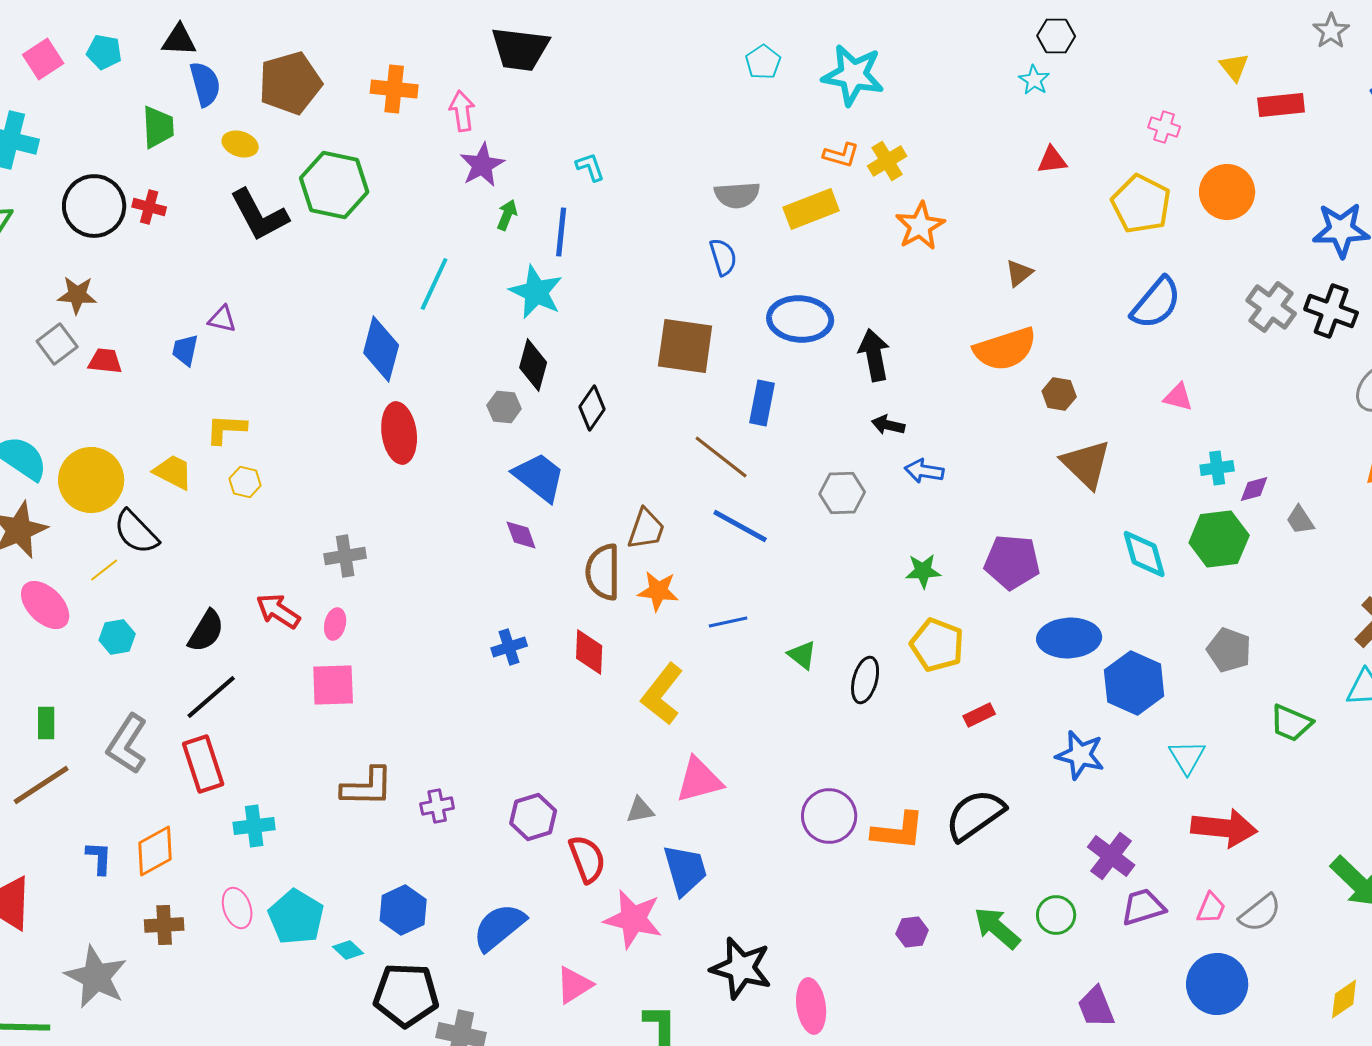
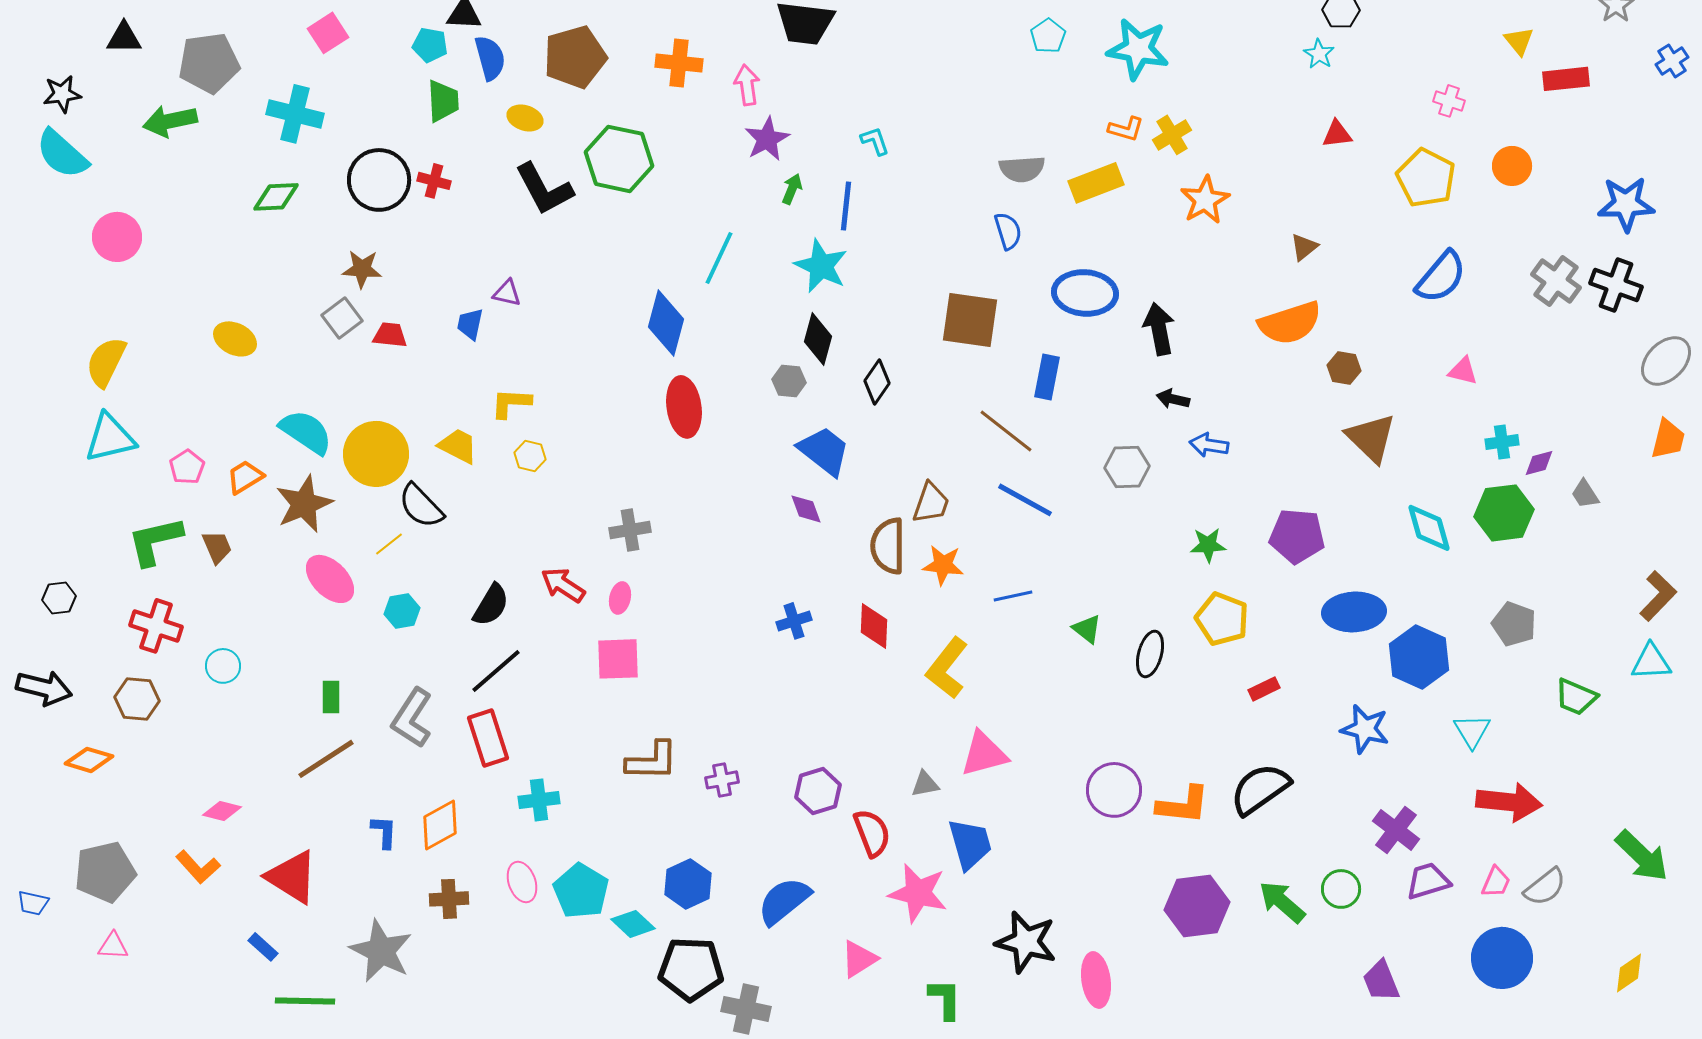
cyan pentagon: (104, 52) -> (430, 45), moved
orange circle: (1227, 192) -> (1512, 166), size x0.7
purple hexagon: (912, 932) -> (1197, 906), size x2.0
cyan diamond: (348, 950) -> (633, 924), size x1.4

